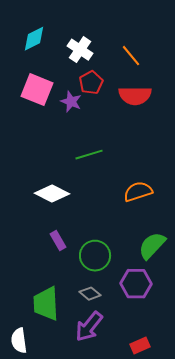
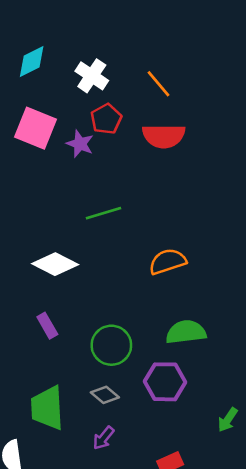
purple rectangle: (58, 241) -> (47, 326), moved
green semicircle: (152, 246) -> (186, 332), turned 40
purple arrow: (89, 327) -> (104, 438), size x0.6

